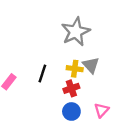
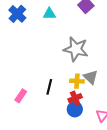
gray star: (76, 32) -> (76, 49), turned -30
blue circle: (71, 111) -> (75, 109), moved

